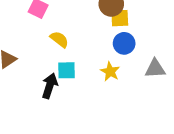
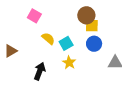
cyan square: (66, 70) -> (66, 43), moved, turned -32
yellow star: (110, 72) -> (69, 63), moved

